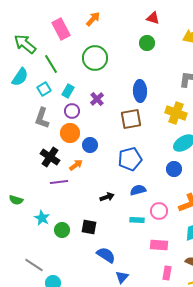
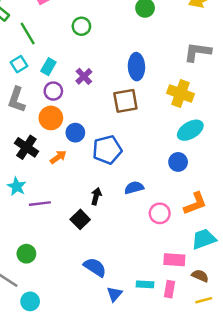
green circle: (95, 58) -> (81, 26), size x0.6
blue pentagon: (130, 159) -> (107, 150), moved
purple line: (59, 182) -> (40, 204), moved
black arrow: (107, 197) -> (96, 196), turned -56
cyan star: (42, 218) -> (17, 186), moved
cyan rectangle: (137, 220) -> (145, 284), moved
black square: (89, 227) -> (80, 219), moved, turned 35
green circle: (62, 230) -> (26, 254), moved
pink rectangle: (159, 245) -> (174, 260), moved

